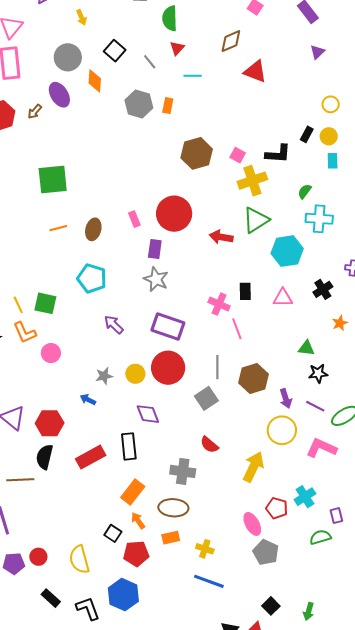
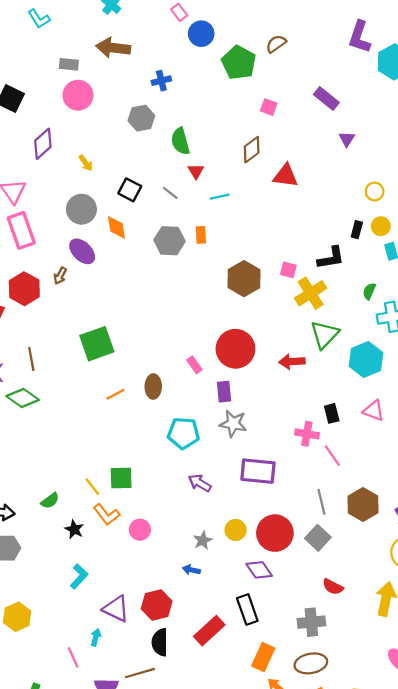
cyan pentagon: (92, 278) -> (183, 433), moved
pink triangle: (283, 298) -> (374, 411), turned 35
red circle: (168, 368) -> (275, 533), moved

